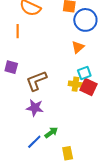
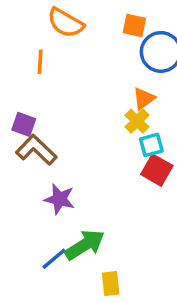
brown L-shape: (36, 81) -> (36, 150), moved, turned 60
yellow cross: (75, 84) -> (137, 121), moved, turned 32
green arrow: (51, 133) -> (85, 245), size x1.6

